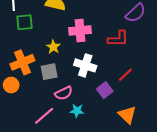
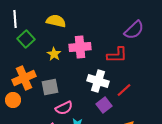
green square: (24, 22) -> (26, 39), turned -36
yellow star: (53, 47) -> (54, 54), moved
white cross: (85, 65) -> (98, 81), moved

